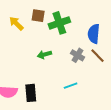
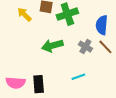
green arrow: (44, 54) -> (52, 46), size x1.5

